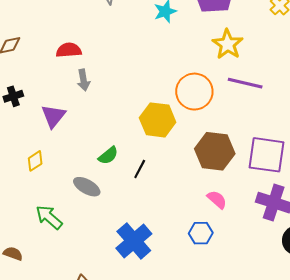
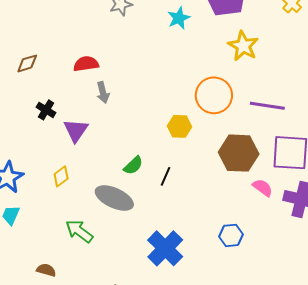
purple line: (245, 83) -> (267, 106), moved
black cross: (13, 96) -> (46, 110), moved, turned -36
yellow hexagon: (158, 120) -> (179, 126), size x0.7
gray ellipse: (87, 187) -> (114, 198), size x1.4
pink semicircle: (217, 199) -> (263, 188), moved

